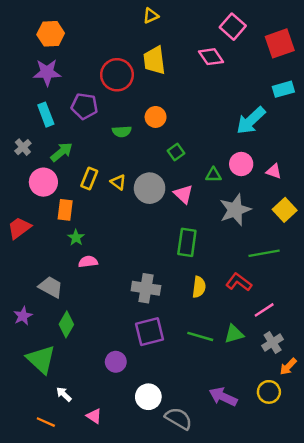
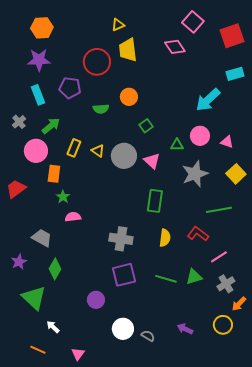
yellow triangle: (151, 16) -> (118, 25), moved
purple arrow: (223, 397) -> (185, 329), size x0.7
pink triangle: (94, 416) -> (78, 354), moved, turned 32
gray semicircle: (178, 418) -> (148, 336), moved, size x0.6

